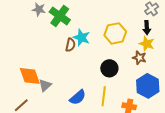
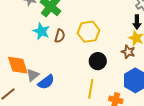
yellow hexagon: (115, 33) -> (89, 32), moved
cyan star: (82, 37) -> (41, 31), moved
blue semicircle: (78, 97) -> (46, 82), moved

